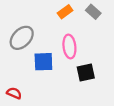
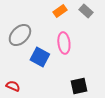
blue square: (43, 62) -> (40, 57), turned 30
black square: (86, 73) -> (79, 86), moved

